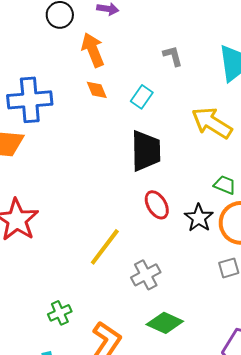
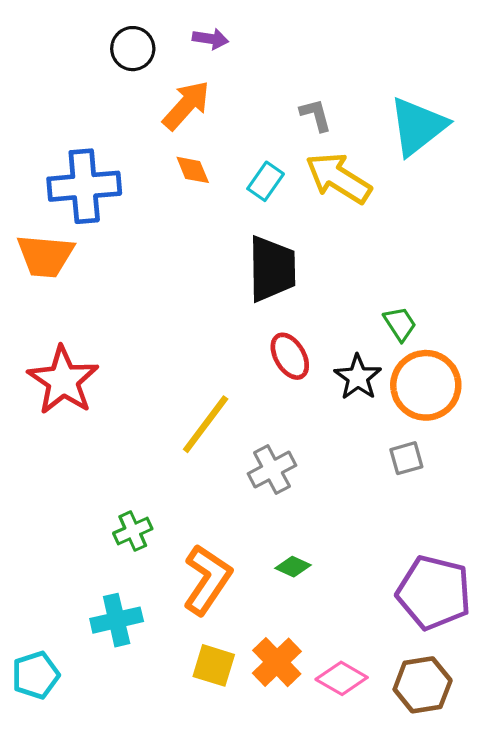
orange arrow: (93, 50) -> (186, 105), turned 64
yellow arrow: (212, 123) -> (338, 178), moved
green trapezoid: (225, 185) -> (400, 324), turned 35
green diamond: (165, 323) -> (293, 567), moved, size x0.6

